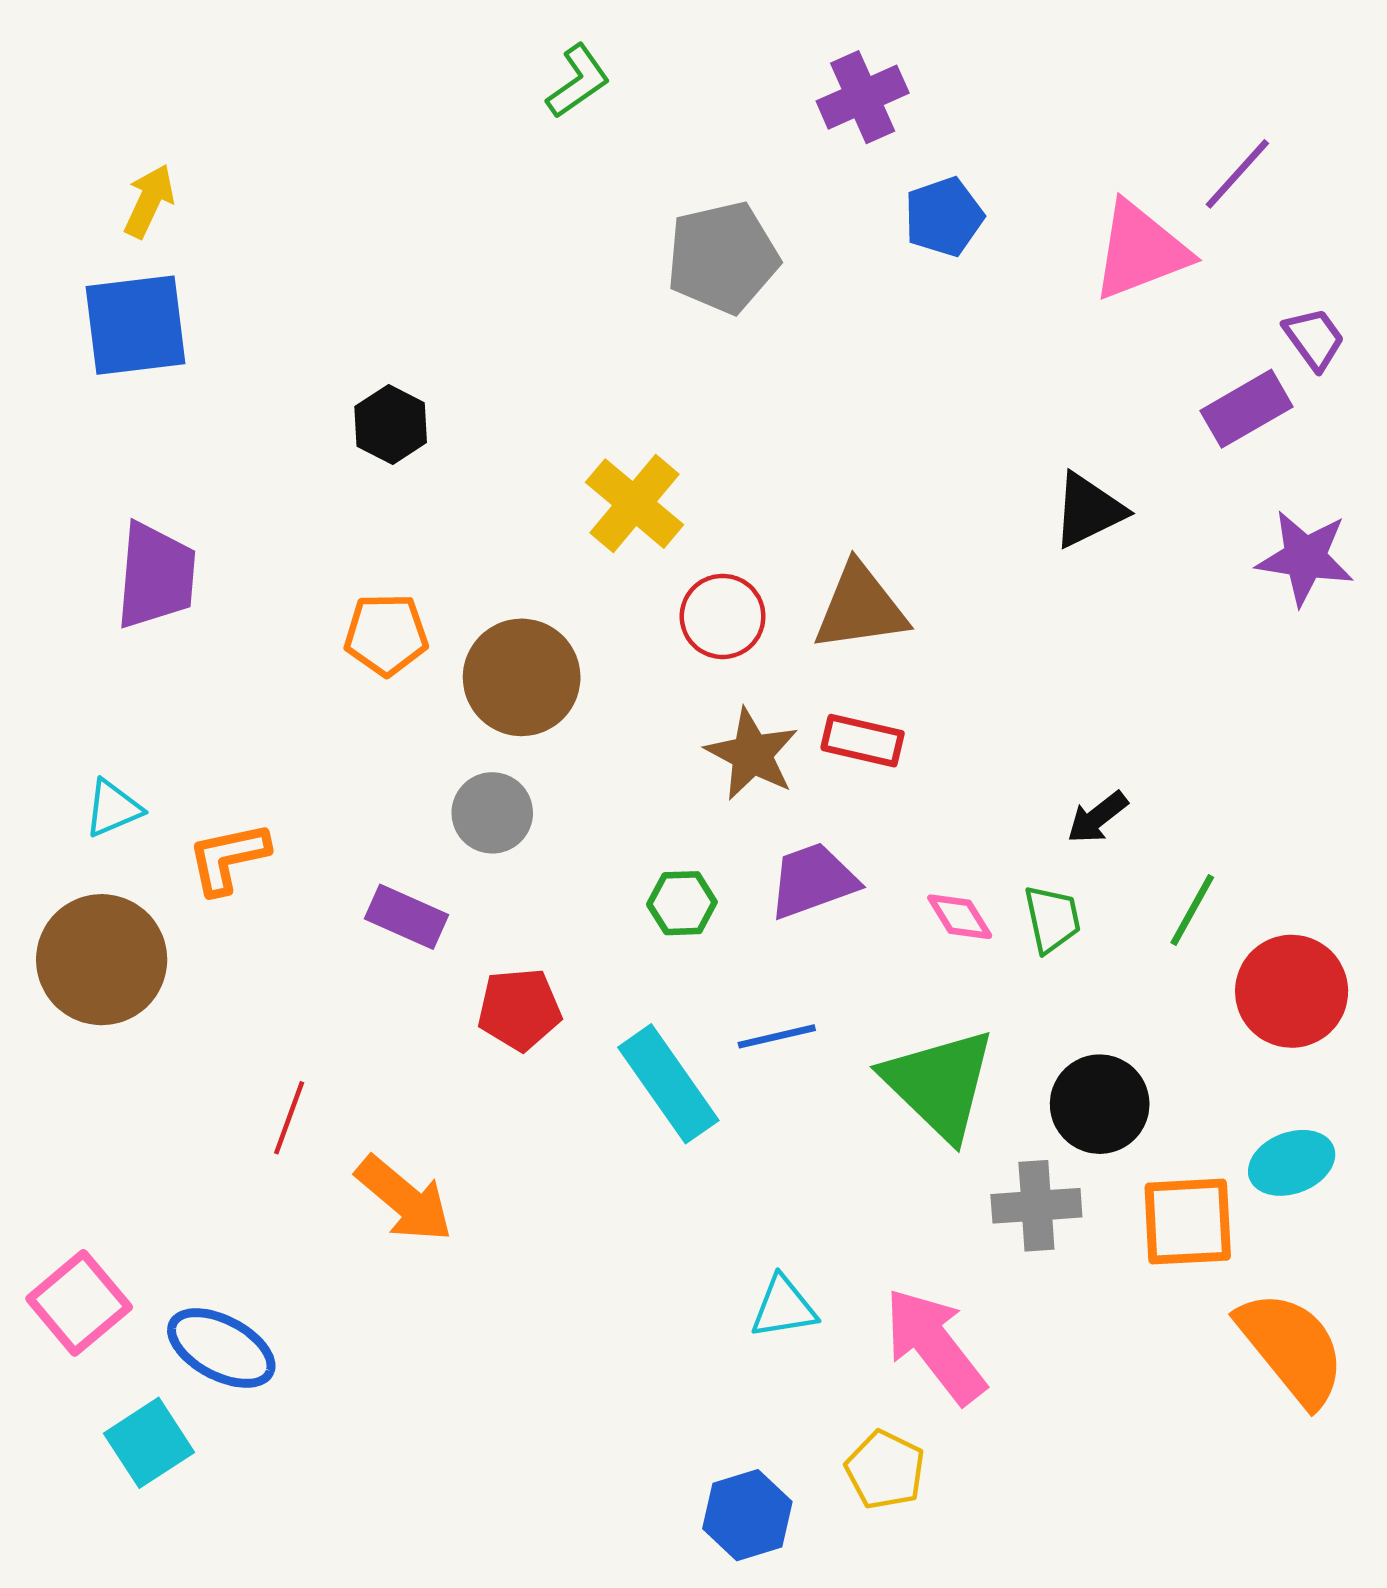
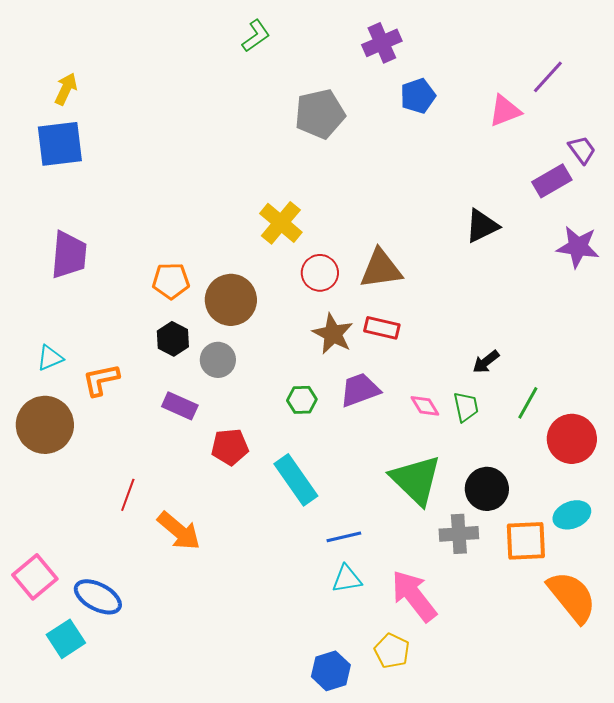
pink triangle: (1140, 251) -> (505, 111), size x0.7
black hexagon: (391, 425) -> (173, 339), moved
blue line: (777, 1036) -> (344, 537), moved

